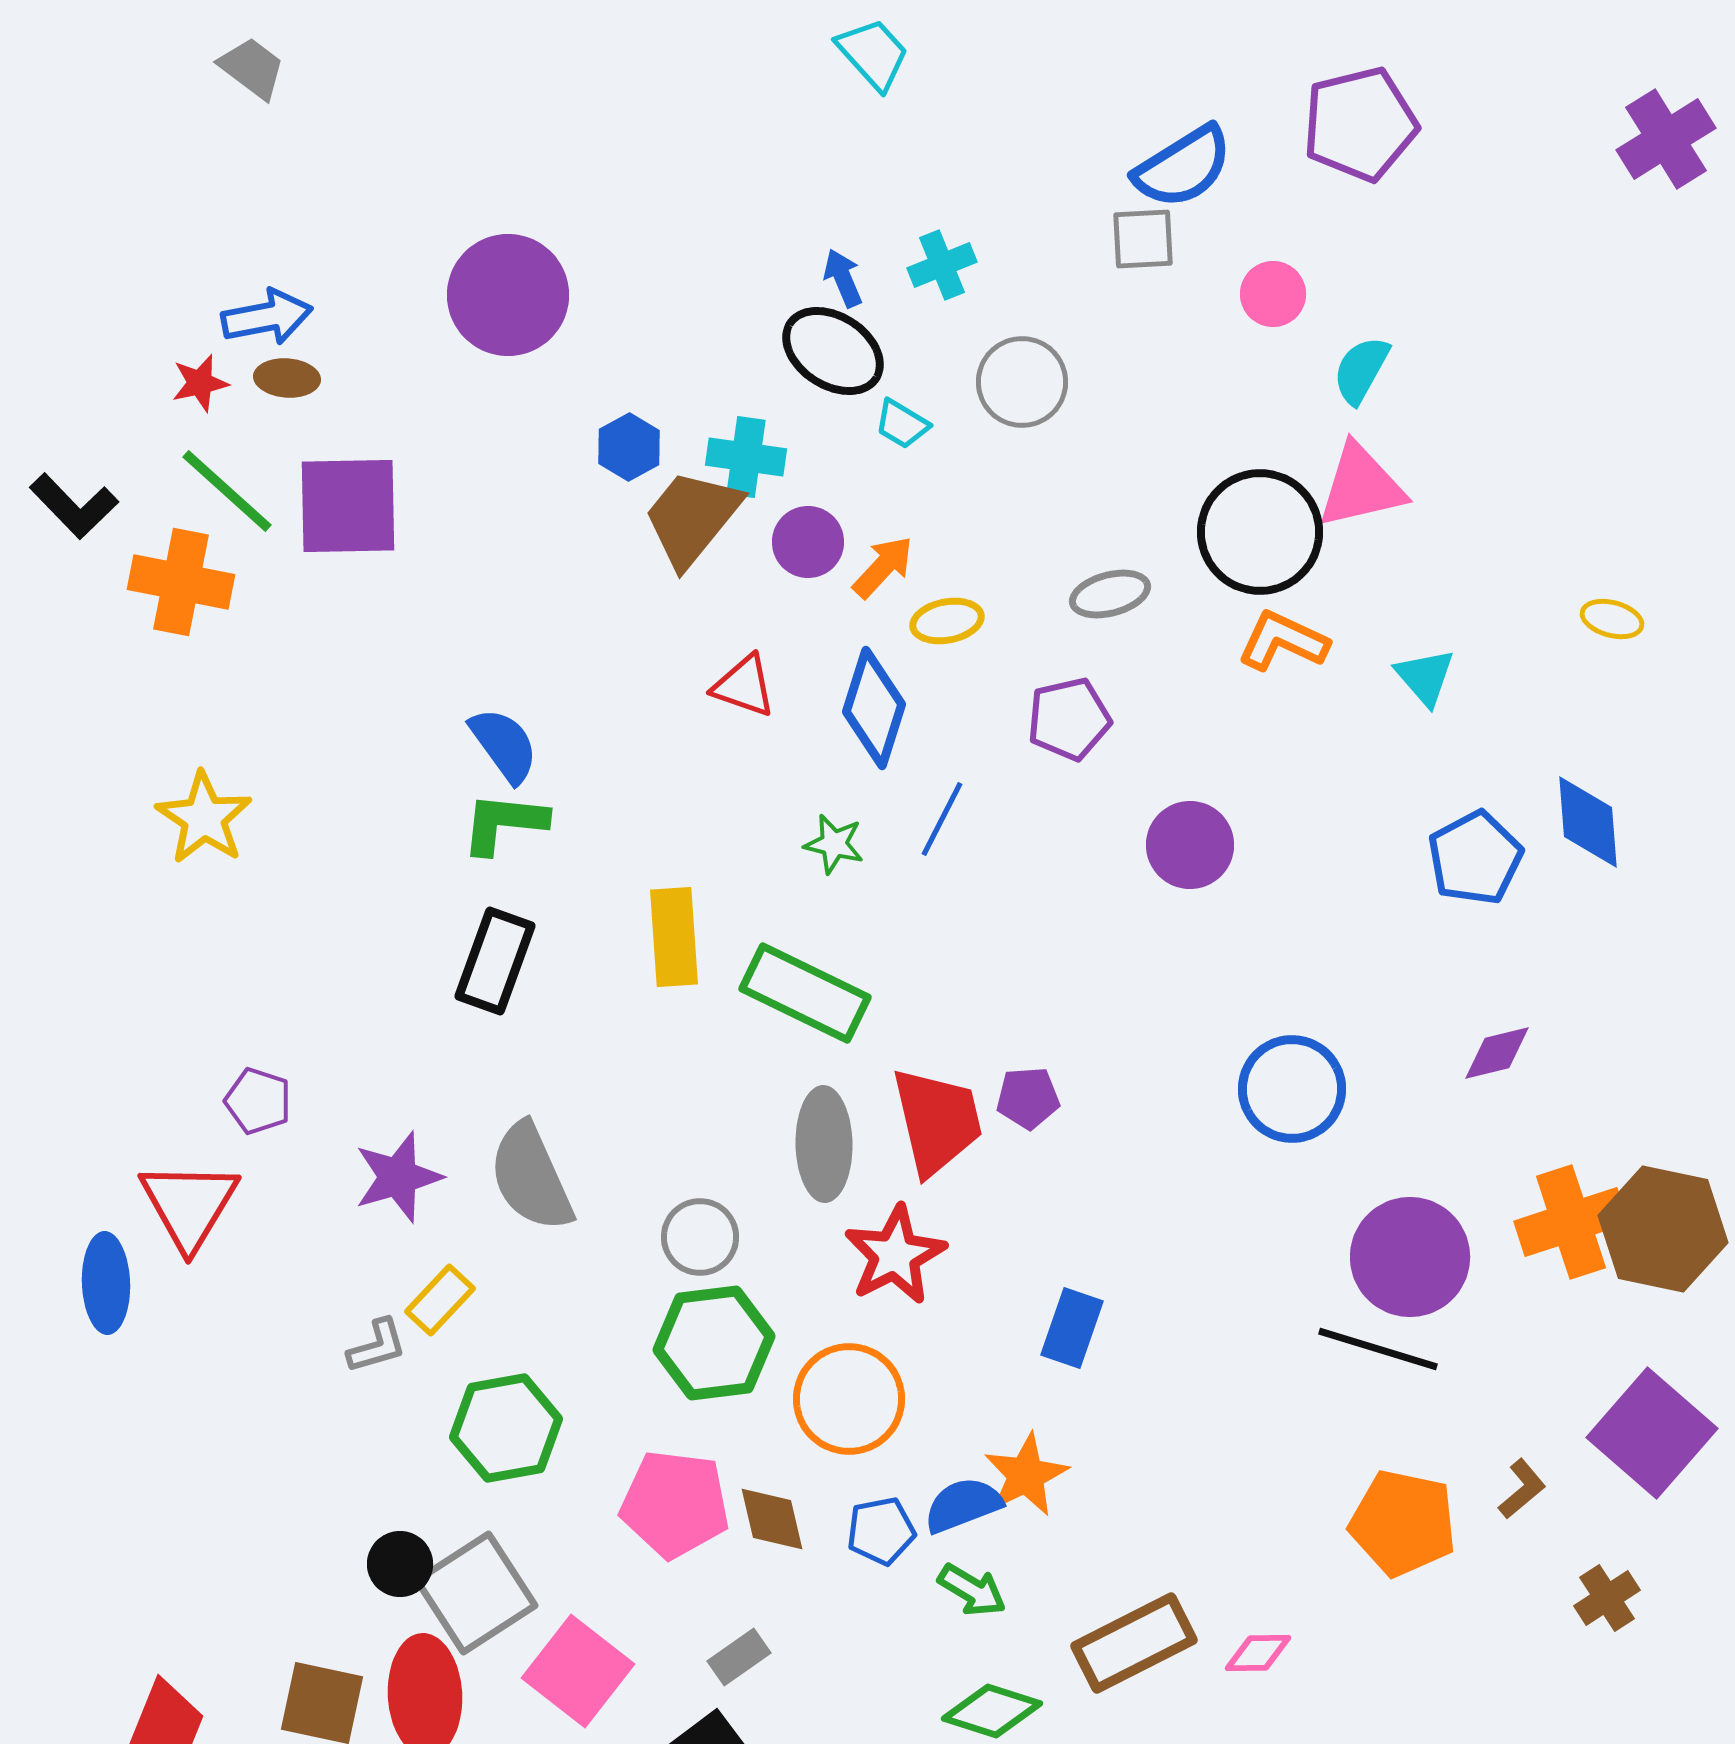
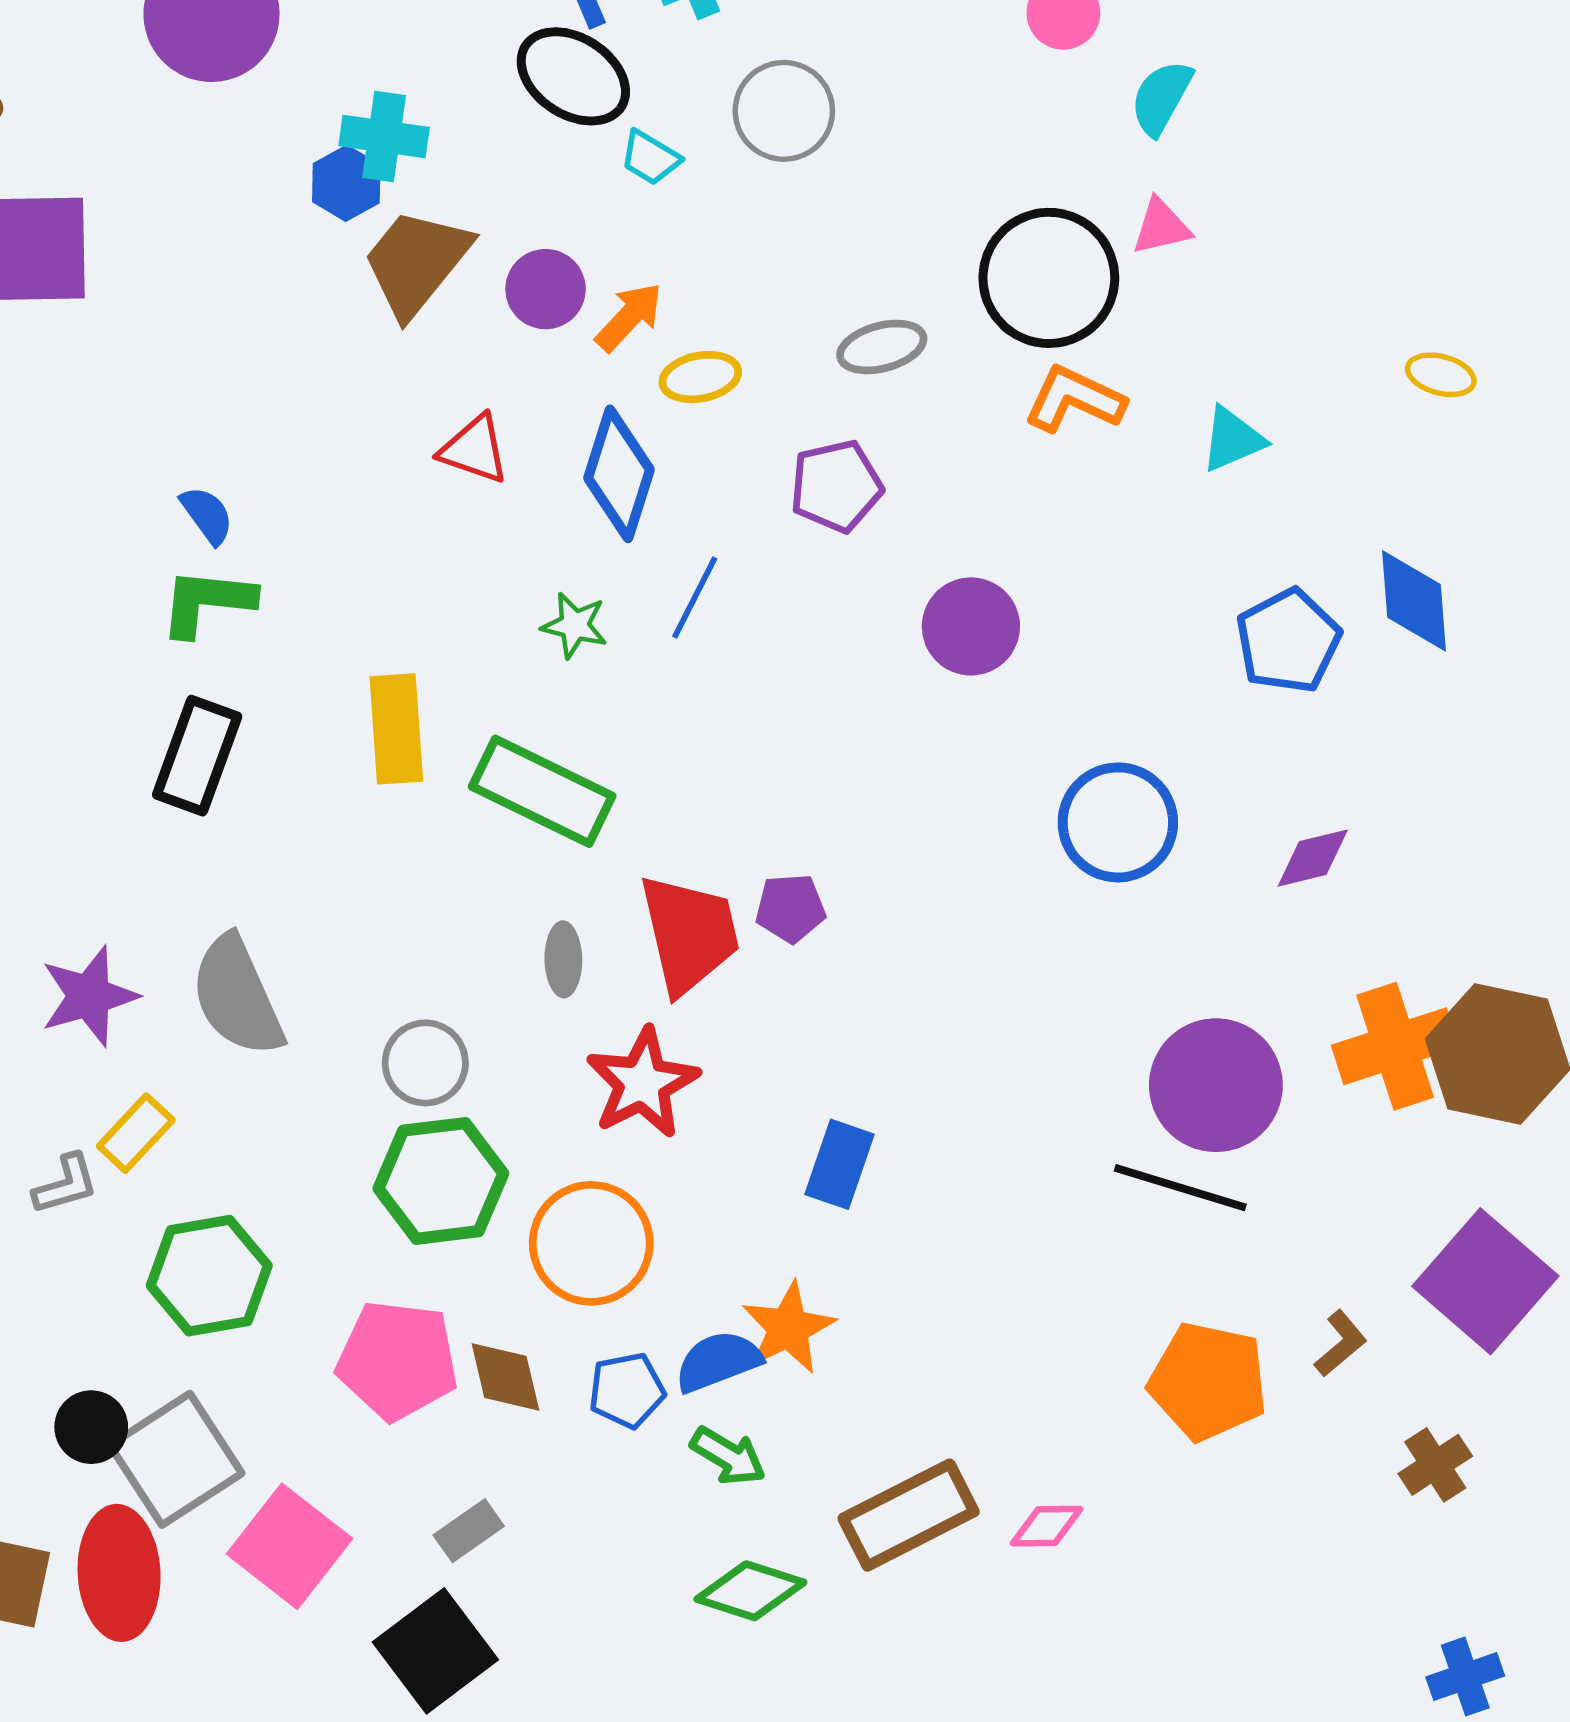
cyan cross: (746, 457) -> (384, 137), moved
pink triangle: (1361, 486) -> (1161, 227), size x0.6
cyan triangle: (1425, 677) -> (1233, 439), turned 48
blue semicircle: (504, 745) -> (207, 515), size x0.7
blue circle: (1292, 1089) -> (1118, 822), moved
gray ellipse: (824, 1144) -> (563, 959), size x0.6

